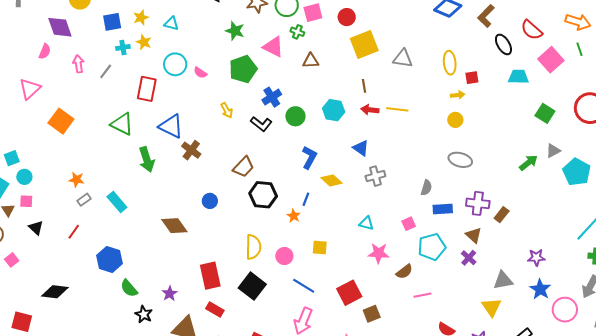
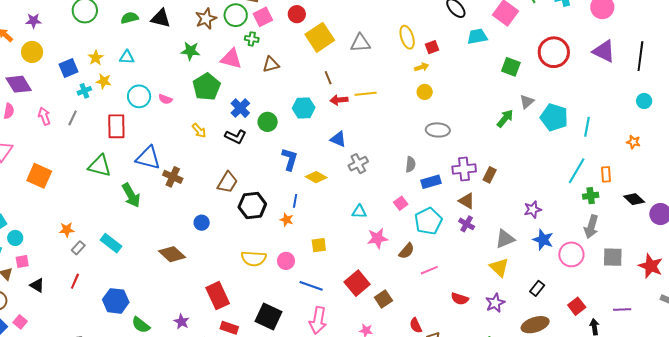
yellow semicircle: (253, 247) -> (254, 259), turned 105
black square: (252, 286) -> (268, 316), moved

